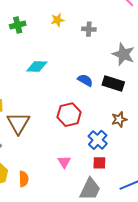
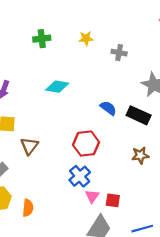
brown triangle: (18, 123) -> (29, 146), size x0.7
blue cross: (98, 140) -> (80, 176), moved
pink triangle: (64, 162) -> (92, 196), moved

